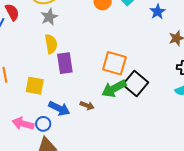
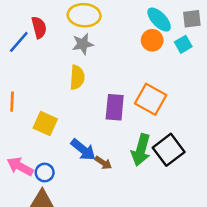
purple rectangle: (65, 63) -> (115, 107), moved
orange square: (114, 63) -> (151, 99), moved
green arrow: (114, 89) -> (141, 150), turned -60
blue arrow: (59, 108) -> (83, 150), moved

